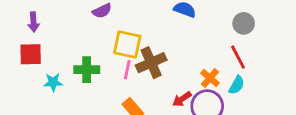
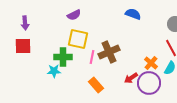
yellow square: (127, 44) -> (78, 39), moved
cyan star: (53, 82) -> (54, 71), moved

